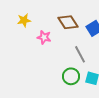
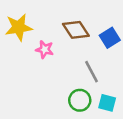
yellow star: (24, 20) -> (19, 27), size x1.5

